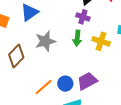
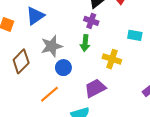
yellow cross: (101, 41) -> (112, 59), moved
blue circle: (65, 84) -> (63, 68), moved

